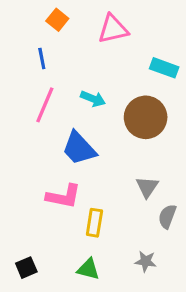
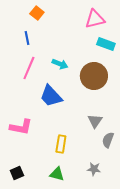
pink triangle: (113, 29) -> (95, 19), moved
pink L-shape: (63, 196) -> (21, 127), moved

